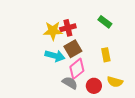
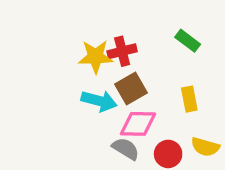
pink diamond: (77, 69) -> (138, 124), turned 40

